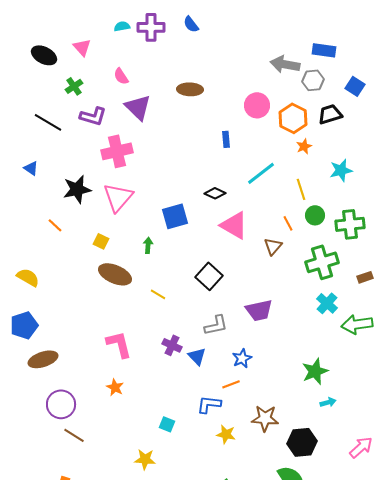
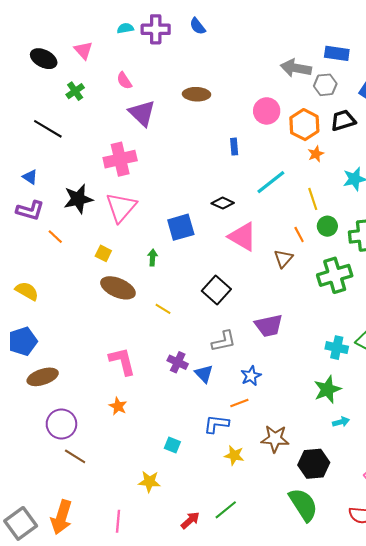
purple L-shape: (93, 116) -> (30, 210), moved
cyan cross: (327, 303) -> (337, 348), moved, turned -30

